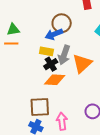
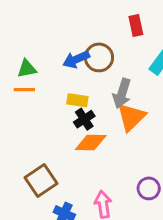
blue arrow: (54, 34) -> (76, 59), moved
gray arrow: (64, 55) -> (122, 93), moved
brown square: (40, 107) -> (41, 181), moved, turned -30

